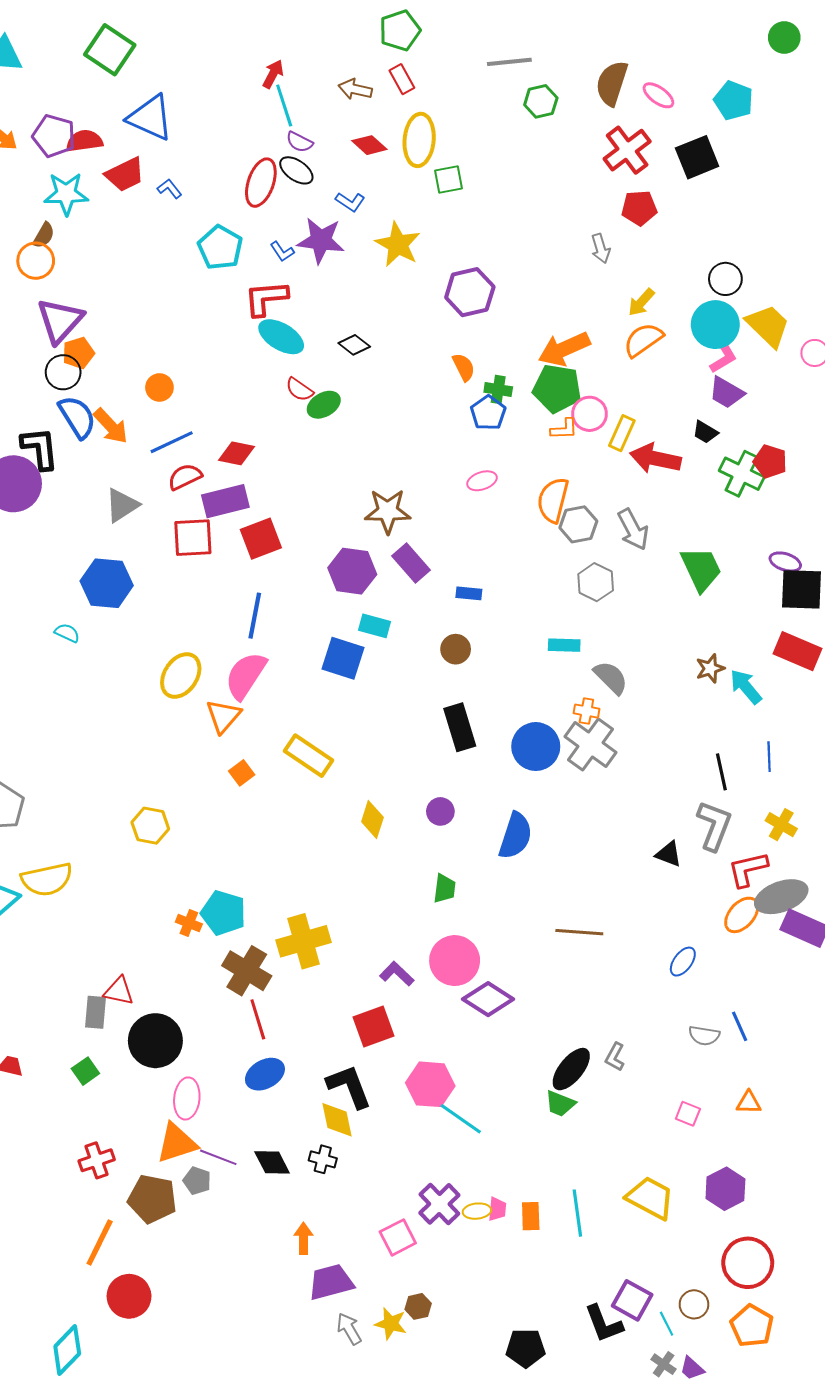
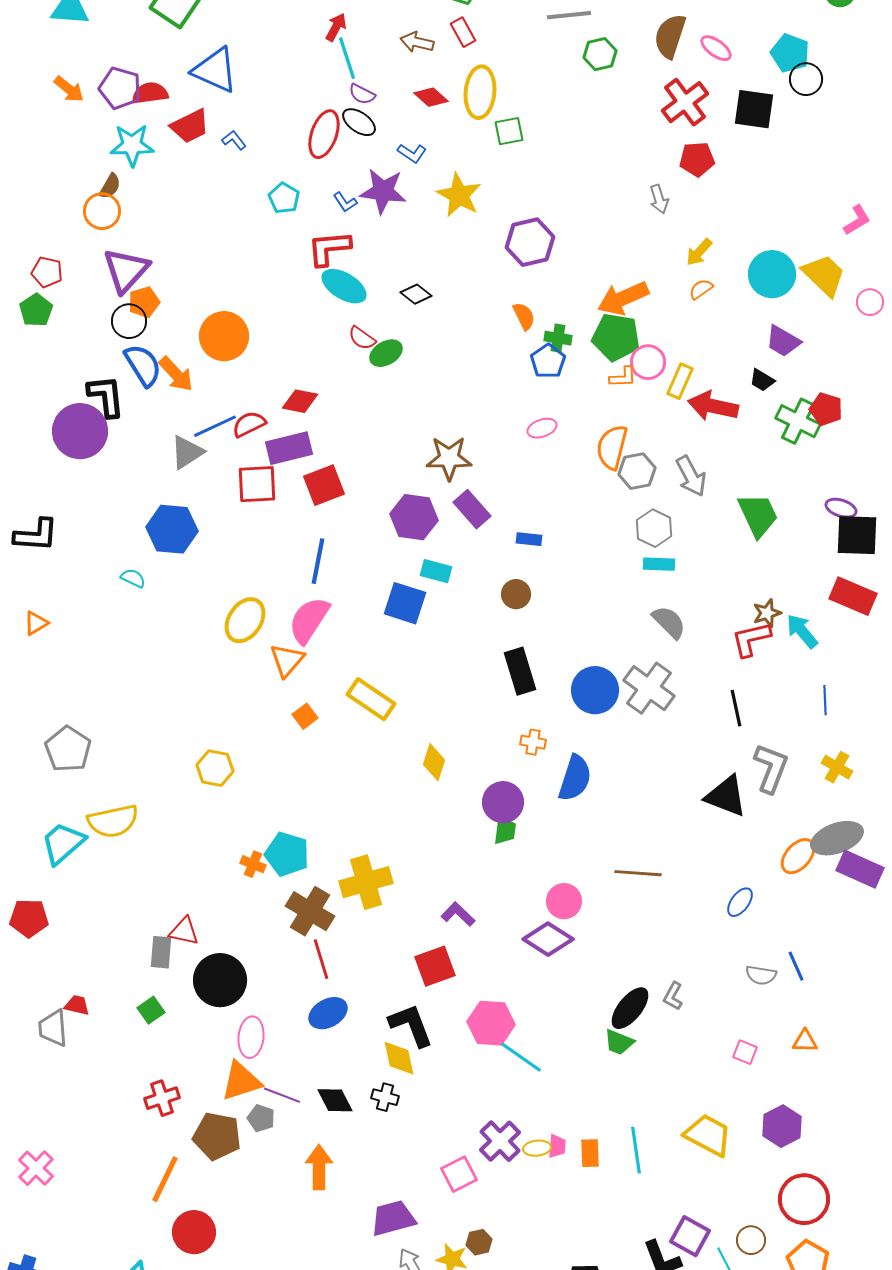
black square: (697, 157) -> (754, 109), turned 30
cyan pentagon: (220, 247) -> (284, 198), size x0.7
black circle: (725, 279) -> (806, 79), moved
orange semicircle: (643, 340) -> (701, 289), size x0.6
pink L-shape: (723, 358) -> (857, 220), moved
orange circle: (159, 387) -> (224, 336), size x1.8
blue line: (172, 442) -> (215, 426), moved
cyan rectangle: (564, 645) -> (659, 564), moved
orange cross: (586, 711) -> (533, 742), moved
black line: (721, 772) -> (736, 708), moved
purple circle: (440, 811) -> (503, 802), moved, size x1.5
black triangle: (669, 854) -> (726, 796), size x1.6
red L-shape: (748, 869) -> (751, 639), moved
pink circle: (455, 961) -> (564, 901), moved, size x0.7
orange arrow: (303, 1238) -> (319, 1167), moved, size x1.4

